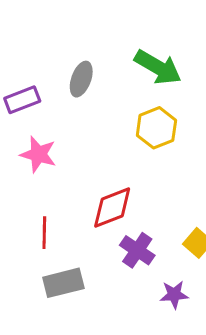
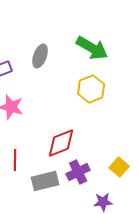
purple cross: (137, 250) -> (78, 172), turned 30
gray rectangle: (63, 283) -> (45, 181), moved

